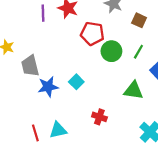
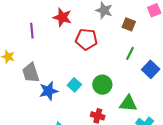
purple line: (43, 13) -> (32, 31), moved
green circle: (111, 51) -> (102, 85), moved
green triangle: (133, 91) -> (128, 104), moved

